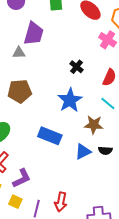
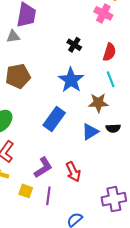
cyan line: (108, 103) -> (111, 79), turned 35
blue rectangle: (50, 136) -> (54, 119), turned -70
purple L-shape: (22, 178) -> (43, 168), moved
red arrow: (61, 202) -> (73, 172), moved, turned -30

